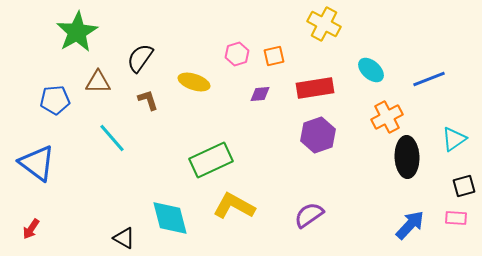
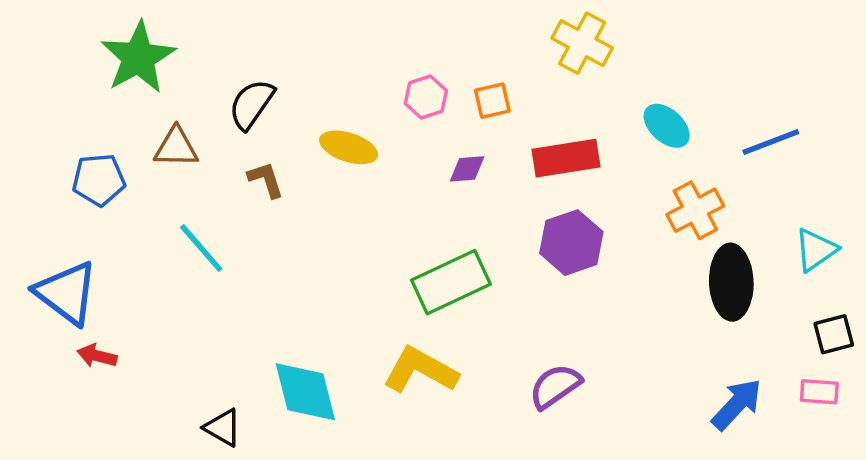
green rectangle: (211, 160) -> (451, 282), moved
red arrow: (31, 229) -> (97, 356), moved, turned 70

